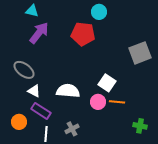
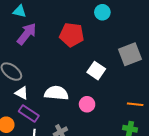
cyan circle: (99, 12) -> (102, 12), moved
white square: (107, 83) -> (96, 71), moved
orange line: (117, 102) -> (135, 104), moved

